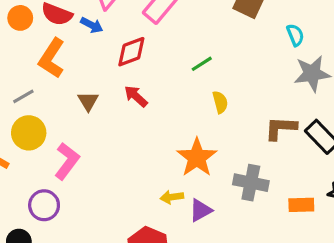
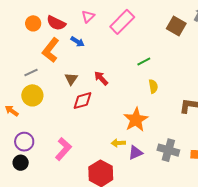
blue arrow: (92, 25) -> (77, 42), moved
red diamond: (131, 52) -> (83, 101), moved
pink L-shape: (67, 161) -> (63, 149), moved
gray cross: (251, 183) -> (168, 150), moved
purple circle: (44, 205) -> (24, 142), moved

